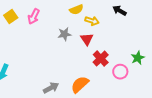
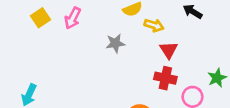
red triangle: (87, 39) -> (169, 50), moved
red cross: (101, 58) -> (165, 78), turned -35

